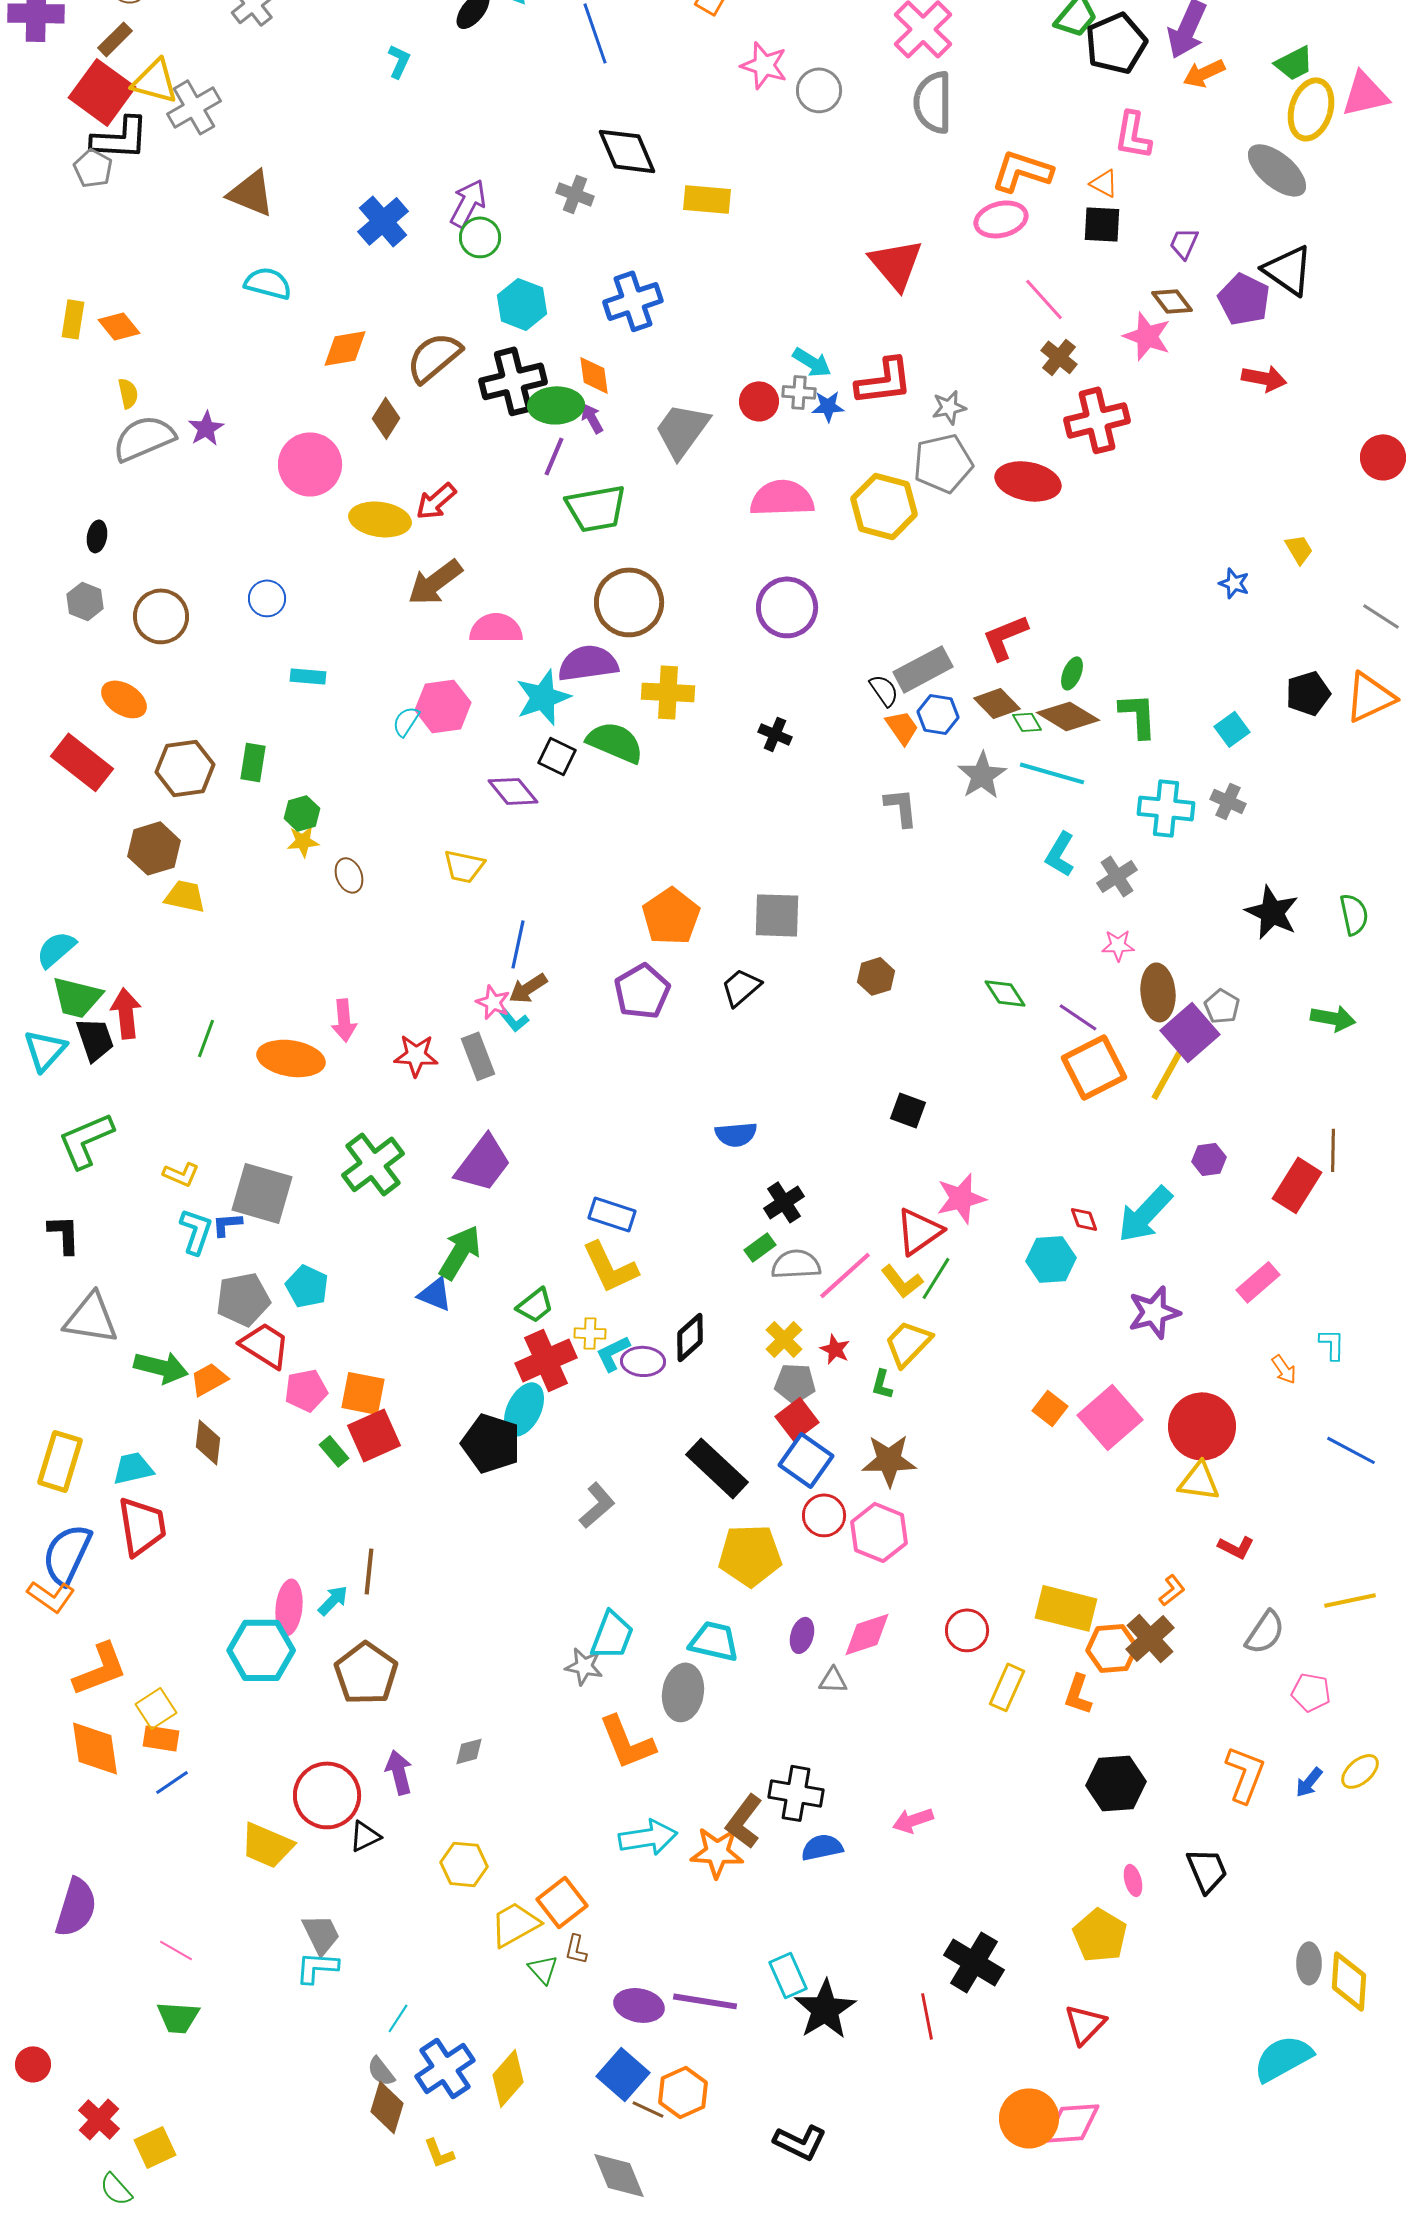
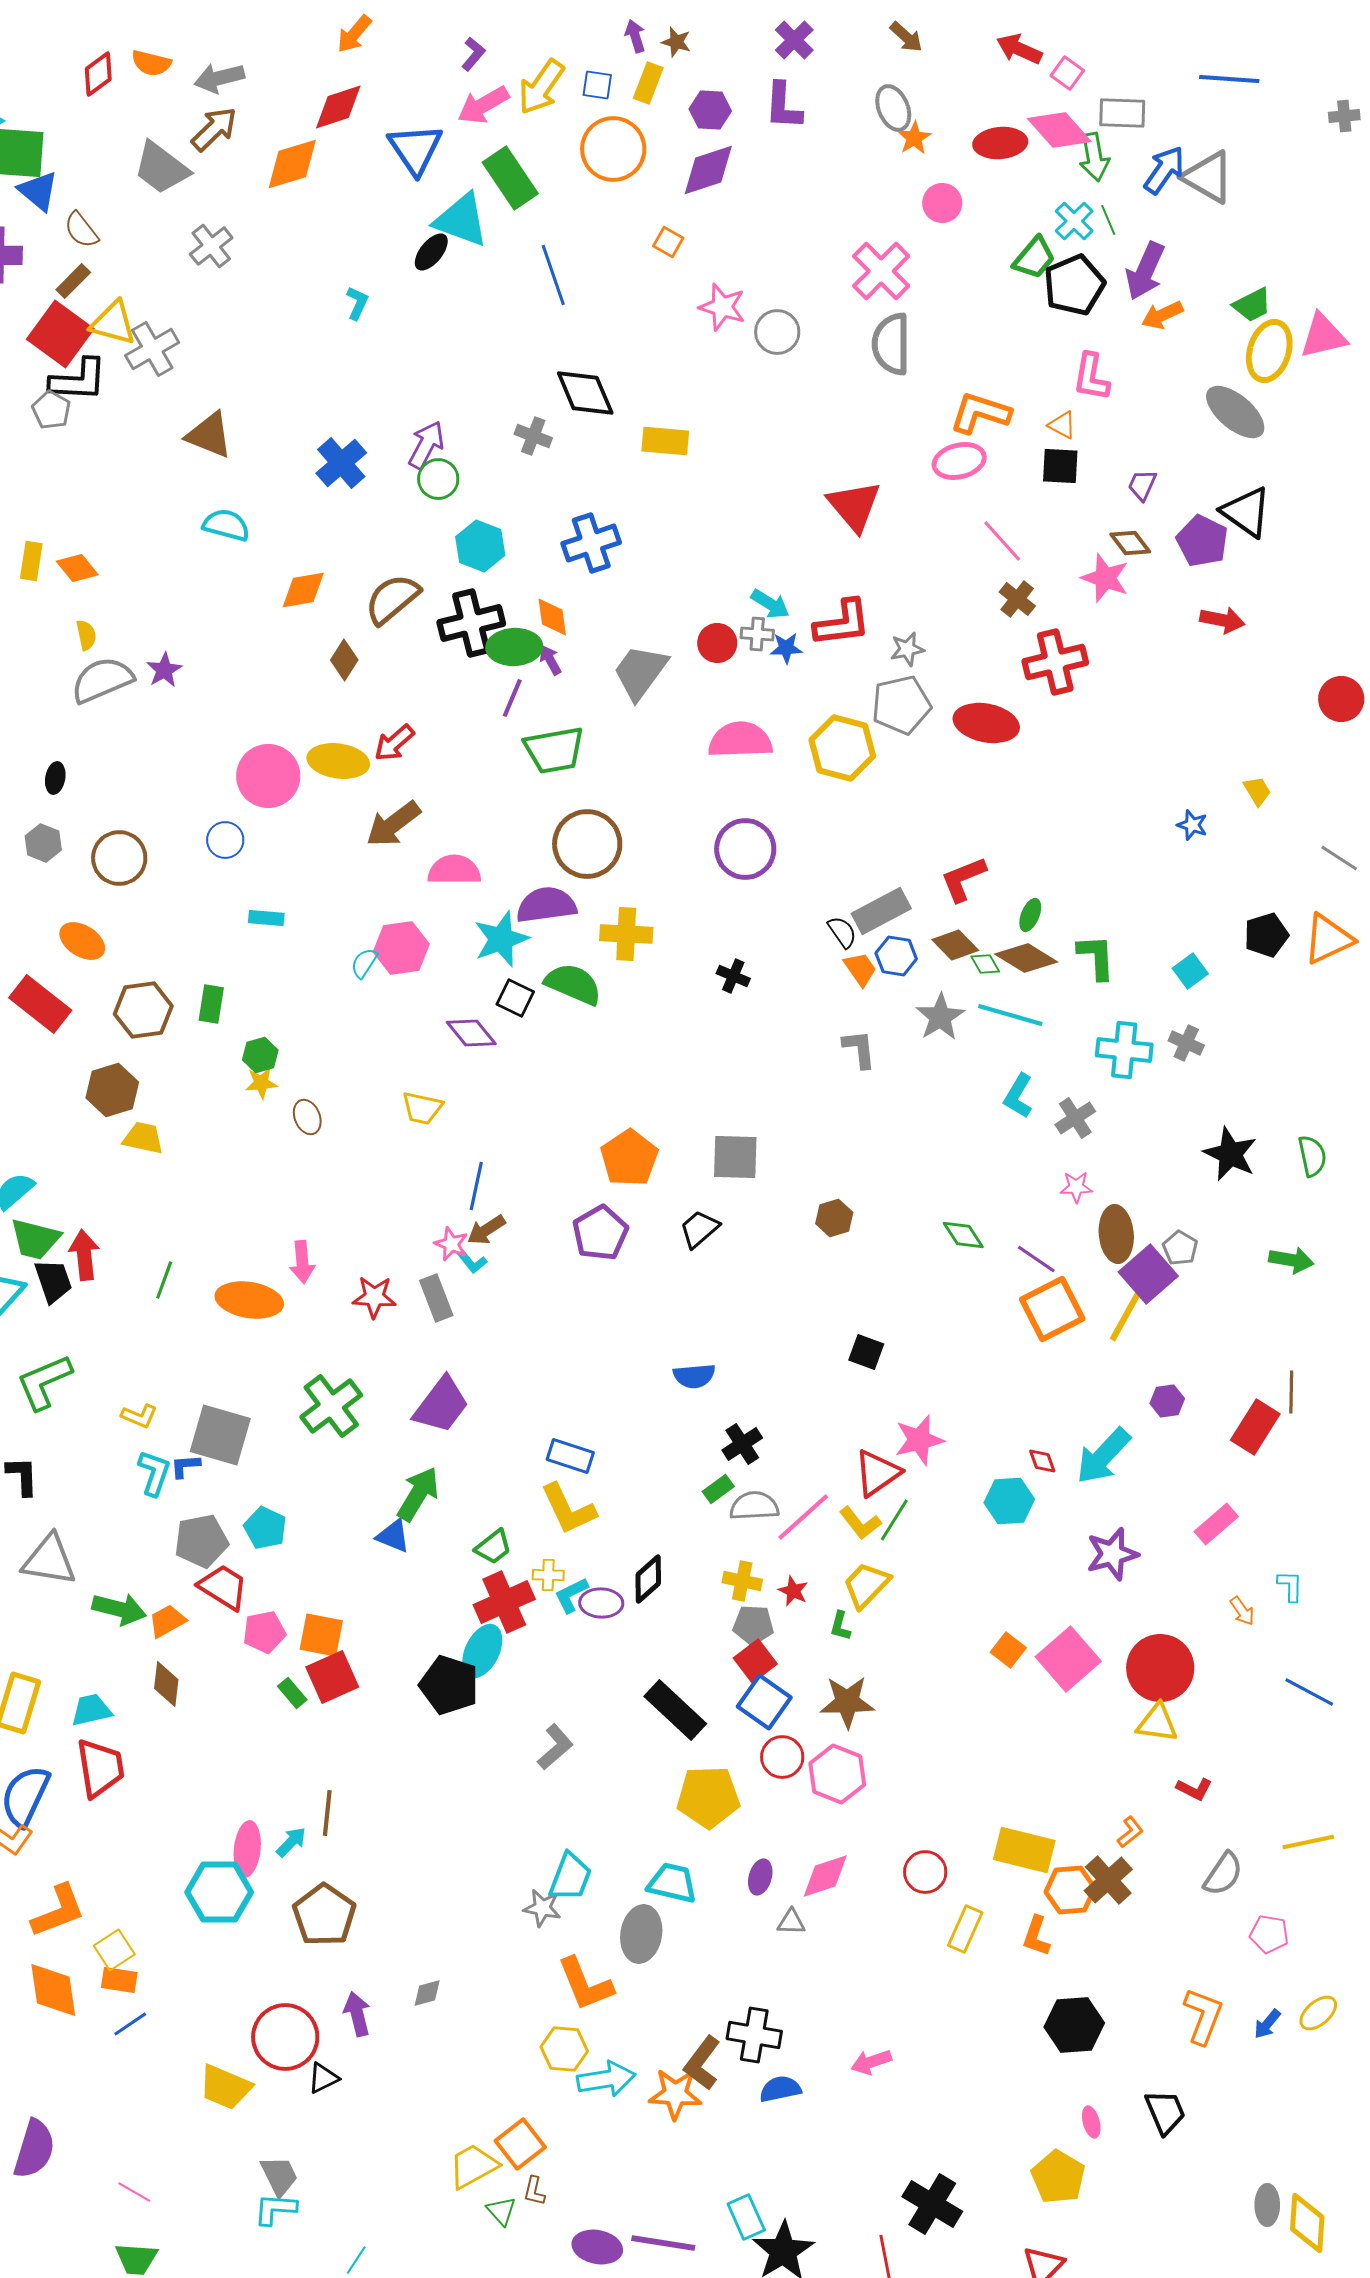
pink circle: (310, 464) -> (268, 776), moved
yellow cross: (784, 1339) -> (742, 1581), turned -33
yellow hexagon: (464, 1864) -> (564, 2049), moved

